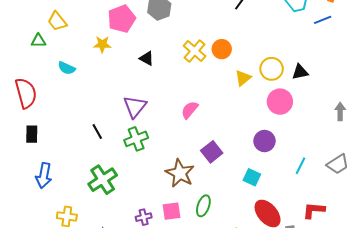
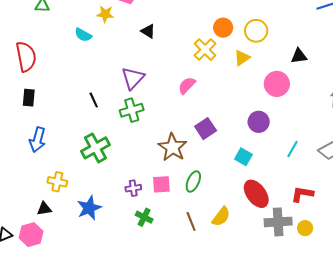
yellow cross: (195, 51) -> (205, 50), moved
cyan semicircle: (67, 68) -> (83, 35), moved
yellow circle: (272, 69) -> (256, 31), moved

